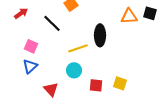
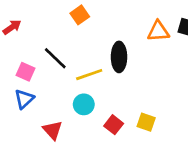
black line: (52, 23) -> (55, 58), moved
red square: (96, 85) -> (114, 125), turned 32

